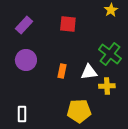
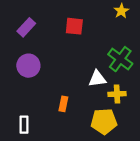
orange rectangle: (62, 71) -> (63, 104), moved
yellow pentagon: (79, 111) -> (104, 121), moved

